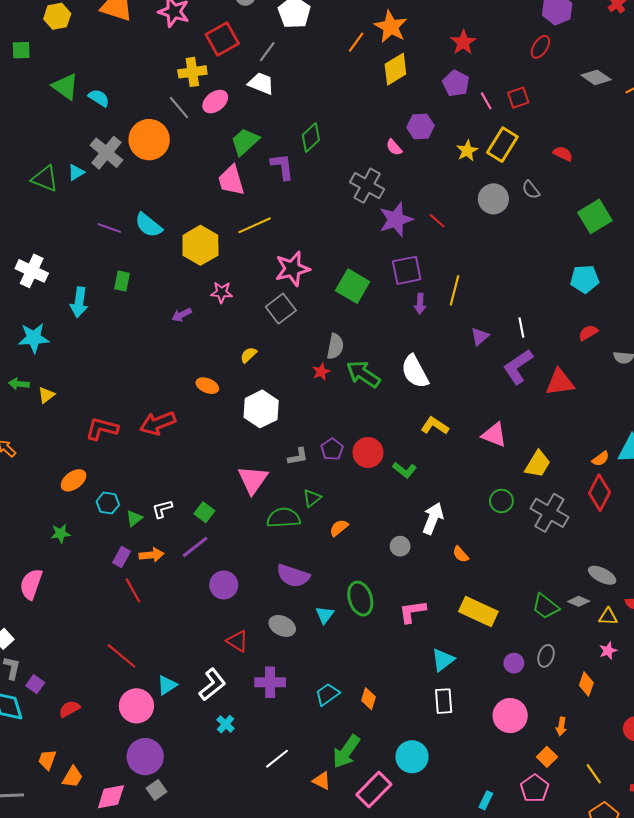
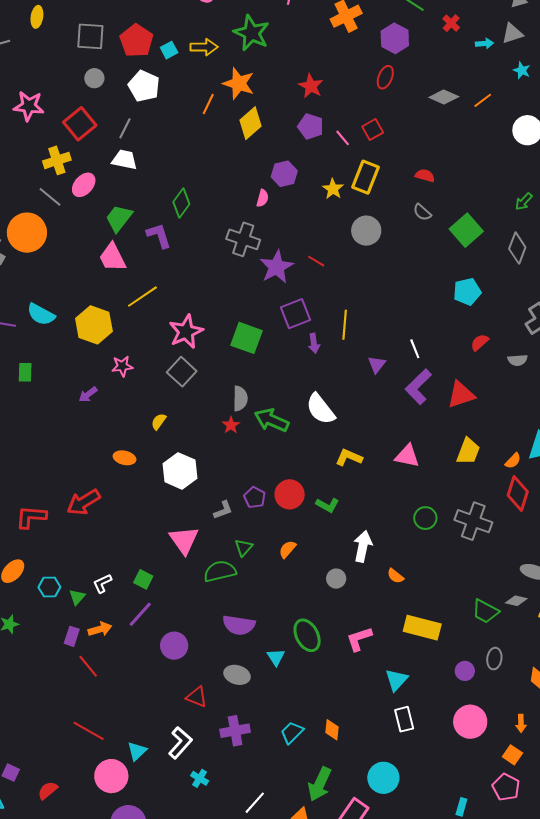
pink semicircle: (394, 147) -> (262, 198), turned -114
gray semicircle: (531, 190) -> (422, 212), moved
yellow trapezoid: (538, 464) -> (468, 451), moved
orange semicircle: (339, 528) -> (287, 549), moved

